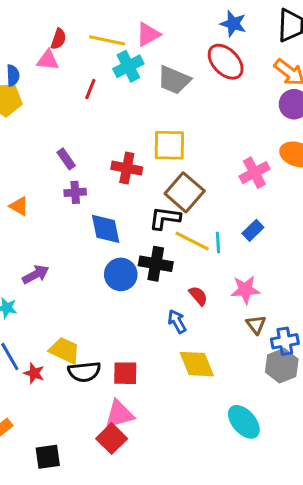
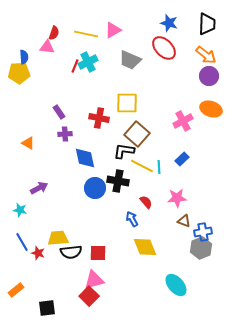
cyan cross: (128, 66) -> (88, 62), moved
brown triangle: (256, 325) -> (184, 221), turned -32
yellow trapezoid: (65, 350) -> (58, 238), turned -30

